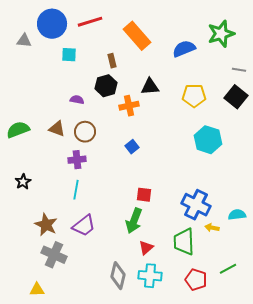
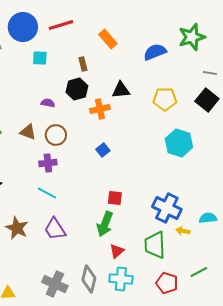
orange rectangle: (137, 36) -> (108, 39), size x0.7
cyan line: (76, 190) -> (47, 193), turned -72
purple trapezoid: (84, 226) -> (55, 229), turned 95
gray cross: (54, 255) -> (55, 284), moved

